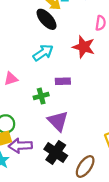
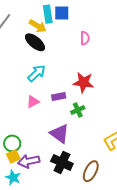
red star: (84, 47) -> (83, 82), moved
pink triangle: (11, 79) -> (33, 102), moved
green cross: (41, 96) -> (78, 110), moved

